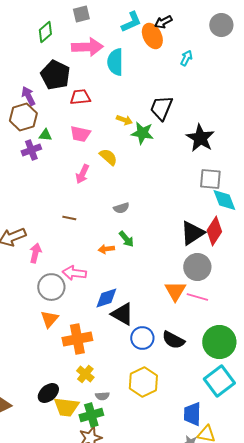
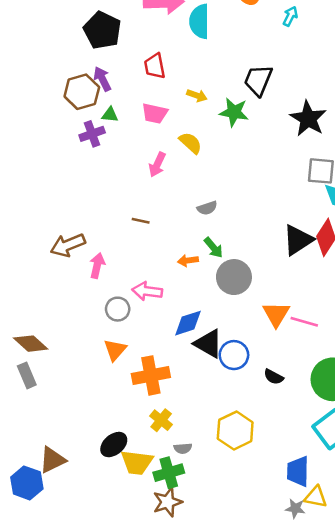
black pentagon: (55, 75) -> (102, 30), moved
purple arrow: (28, 96) -> (102, 79), moved
red trapezoid: (80, 97) -> (155, 66), turned -95
yellow arrow: (124, 120) -> (197, 96), moved
gray circle: (197, 267) -> (234, 277), moved
gray circle: (51, 287) -> (118, 309), size x0.7
blue circle: (142, 338) -> (234, 355), moved
black semicircle: (173, 340) -> (274, 377), size x0.7

